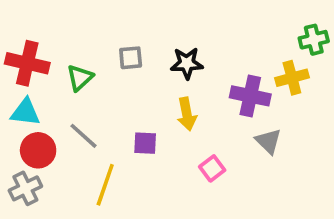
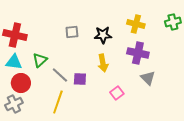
green triangle: (80, 78) -> (40, 60), moved
yellow cross: (292, 78) -> (136, 24), moved, turned 30
gray line: (83, 136) -> (60, 75), moved

